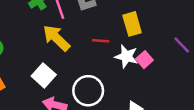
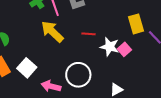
yellow rectangle: (132, 24) -> (136, 24), moved
white square: (44, 75) -> (27, 68), moved

